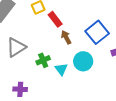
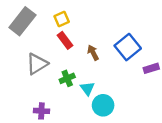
red rectangle: (55, 19) -> (65, 40), moved
cyan circle: (83, 61) -> (103, 105), moved

